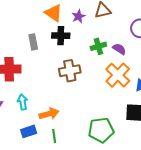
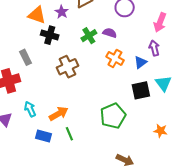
black cross: (61, 36) -> (50, 35), turned 30
gray rectangle: (33, 42) -> (26, 57), moved
orange cross: (118, 75) -> (115, 58), size x0.7
blue rectangle: (29, 131) -> (43, 136), turned 49

